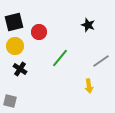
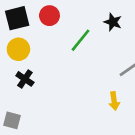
red circle: (39, 32) -> (49, 16), moved
green line: (60, 58) -> (81, 40), moved

